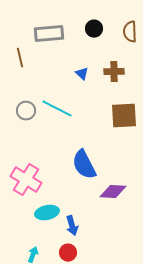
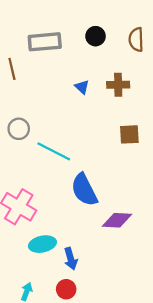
cyan line: (57, 109) -> (54, 151), moved
brown square: (124, 116) -> (129, 134), size x0.7

